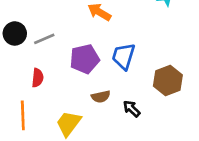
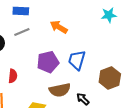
gray line: (44, 39) -> (22, 32), moved
brown semicircle: (101, 97) -> (60, 90), size x1.5

